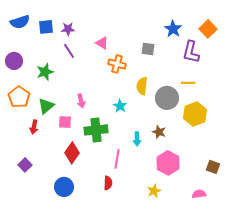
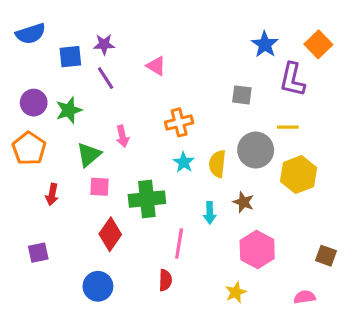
blue square: (46, 27) -> (70, 57), moved
gray square: (148, 49) -> (242, 95), moved
purple circle: (14, 61) -> (34, 103), moved
orange cross: (117, 64) -> (179, 122), moved, turned -30
yellow semicircle: (142, 86) -> (217, 164), moved
pink arrow: (81, 101) -> (122, 136), moved
green triangle: (46, 106) -> (89, 155), moved
purple square: (25, 165) -> (38, 253), turned 32

